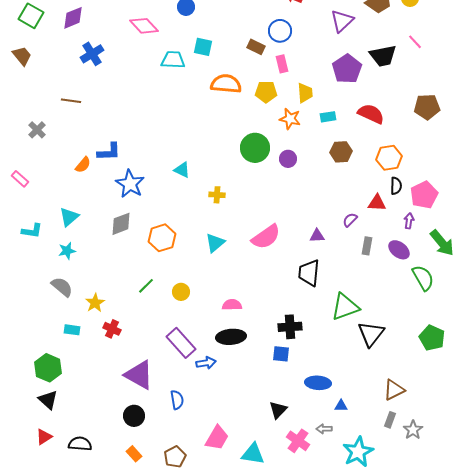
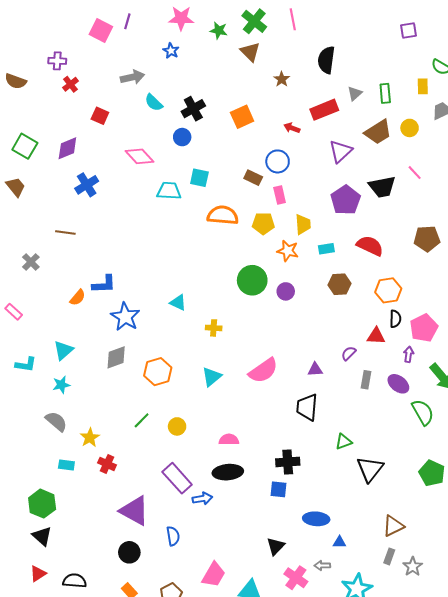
green triangle: (345, 307) -> (344, 442), size x0.6

